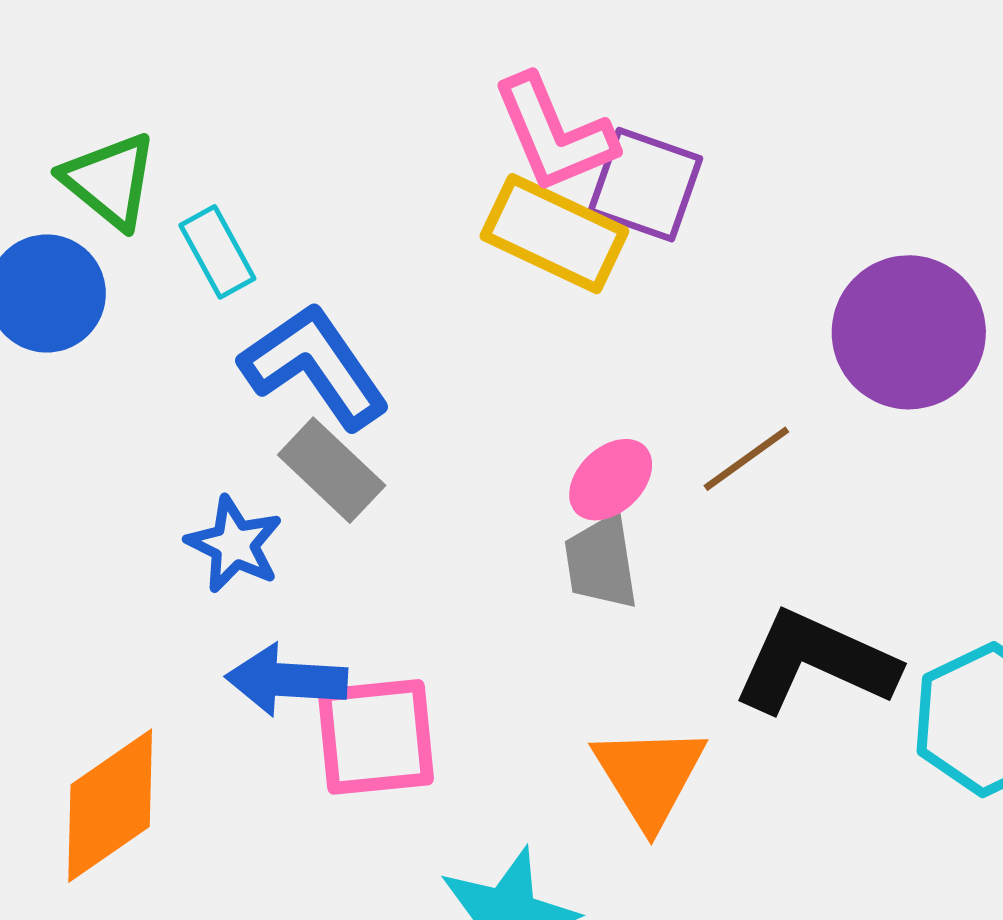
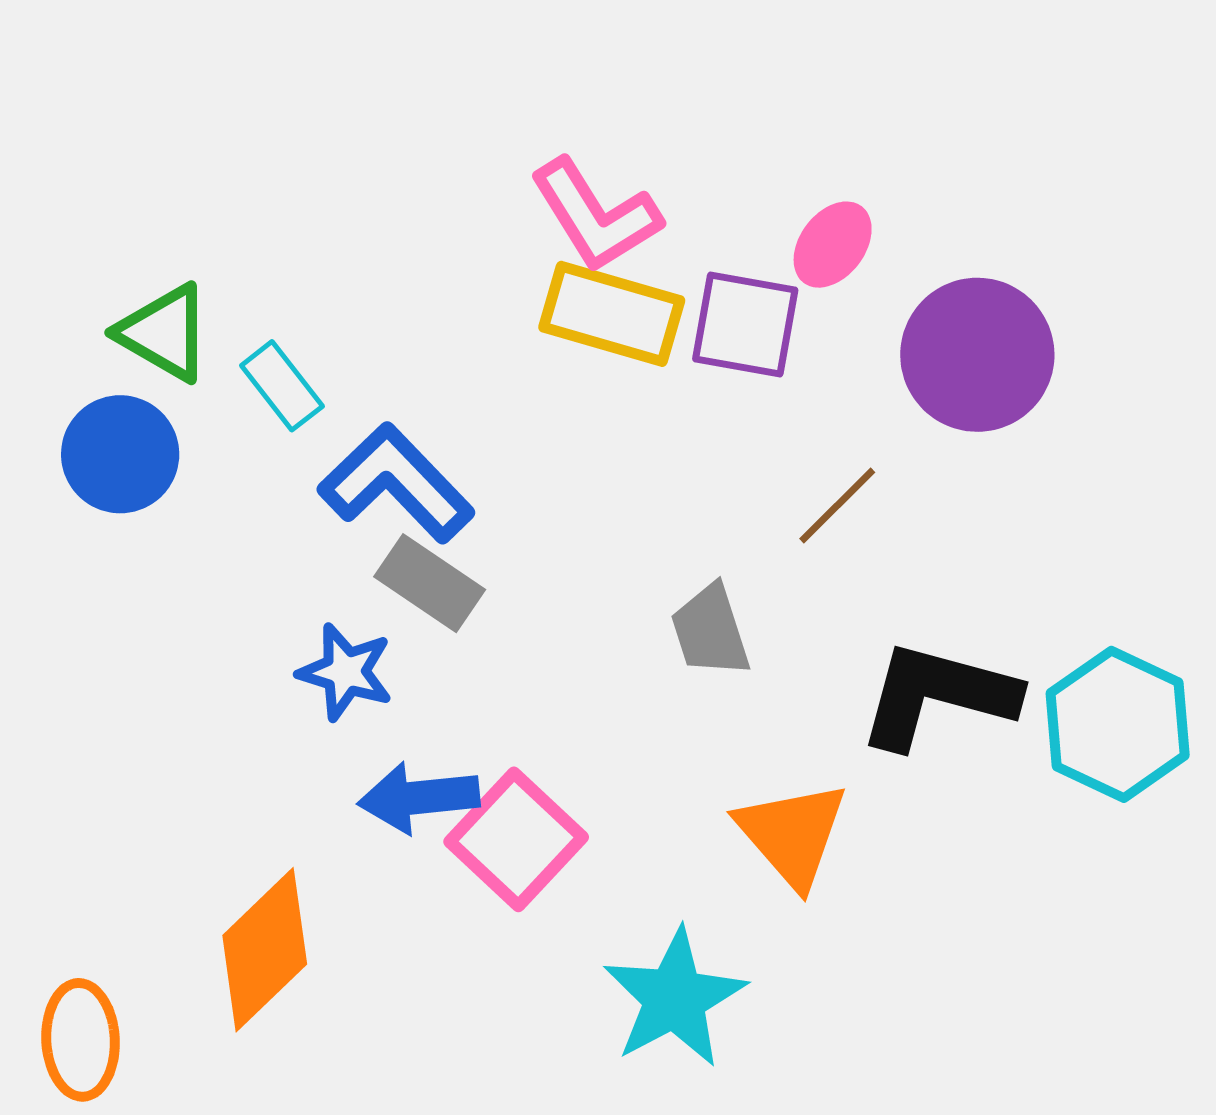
purple square: (645, 185) -> (745, 324), moved
pink ellipse: (611, 480) -> (833, 245), moved
pink square: (376, 737) -> (516, 839), turned -32

